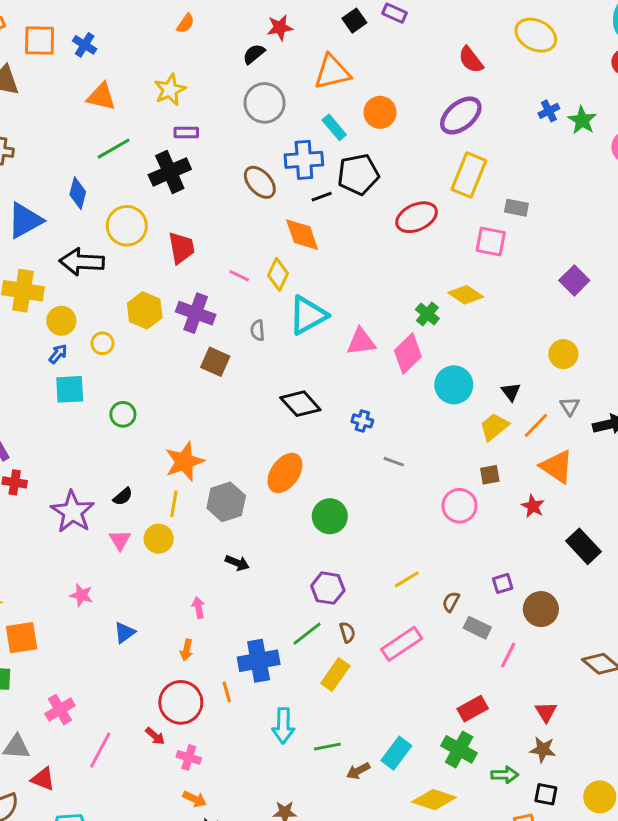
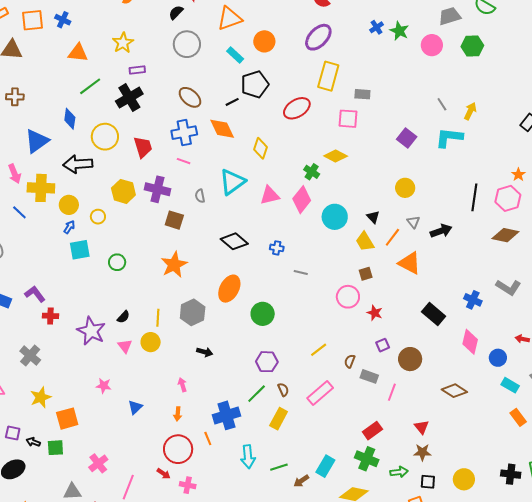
blue cross: (304, 160) -> (184, 133), moved
yellow diamond: (278, 274) -> (260, 148), moved
yellow trapezoid: (494, 427) -> (365, 242), turned -75
orange star: (184, 462) -> (174, 265), moved
red star: (533, 506) -> (375, 313), moved

